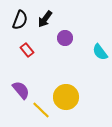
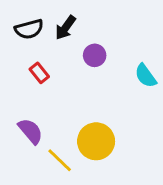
black semicircle: (20, 20) -> (29, 29), turned 54

